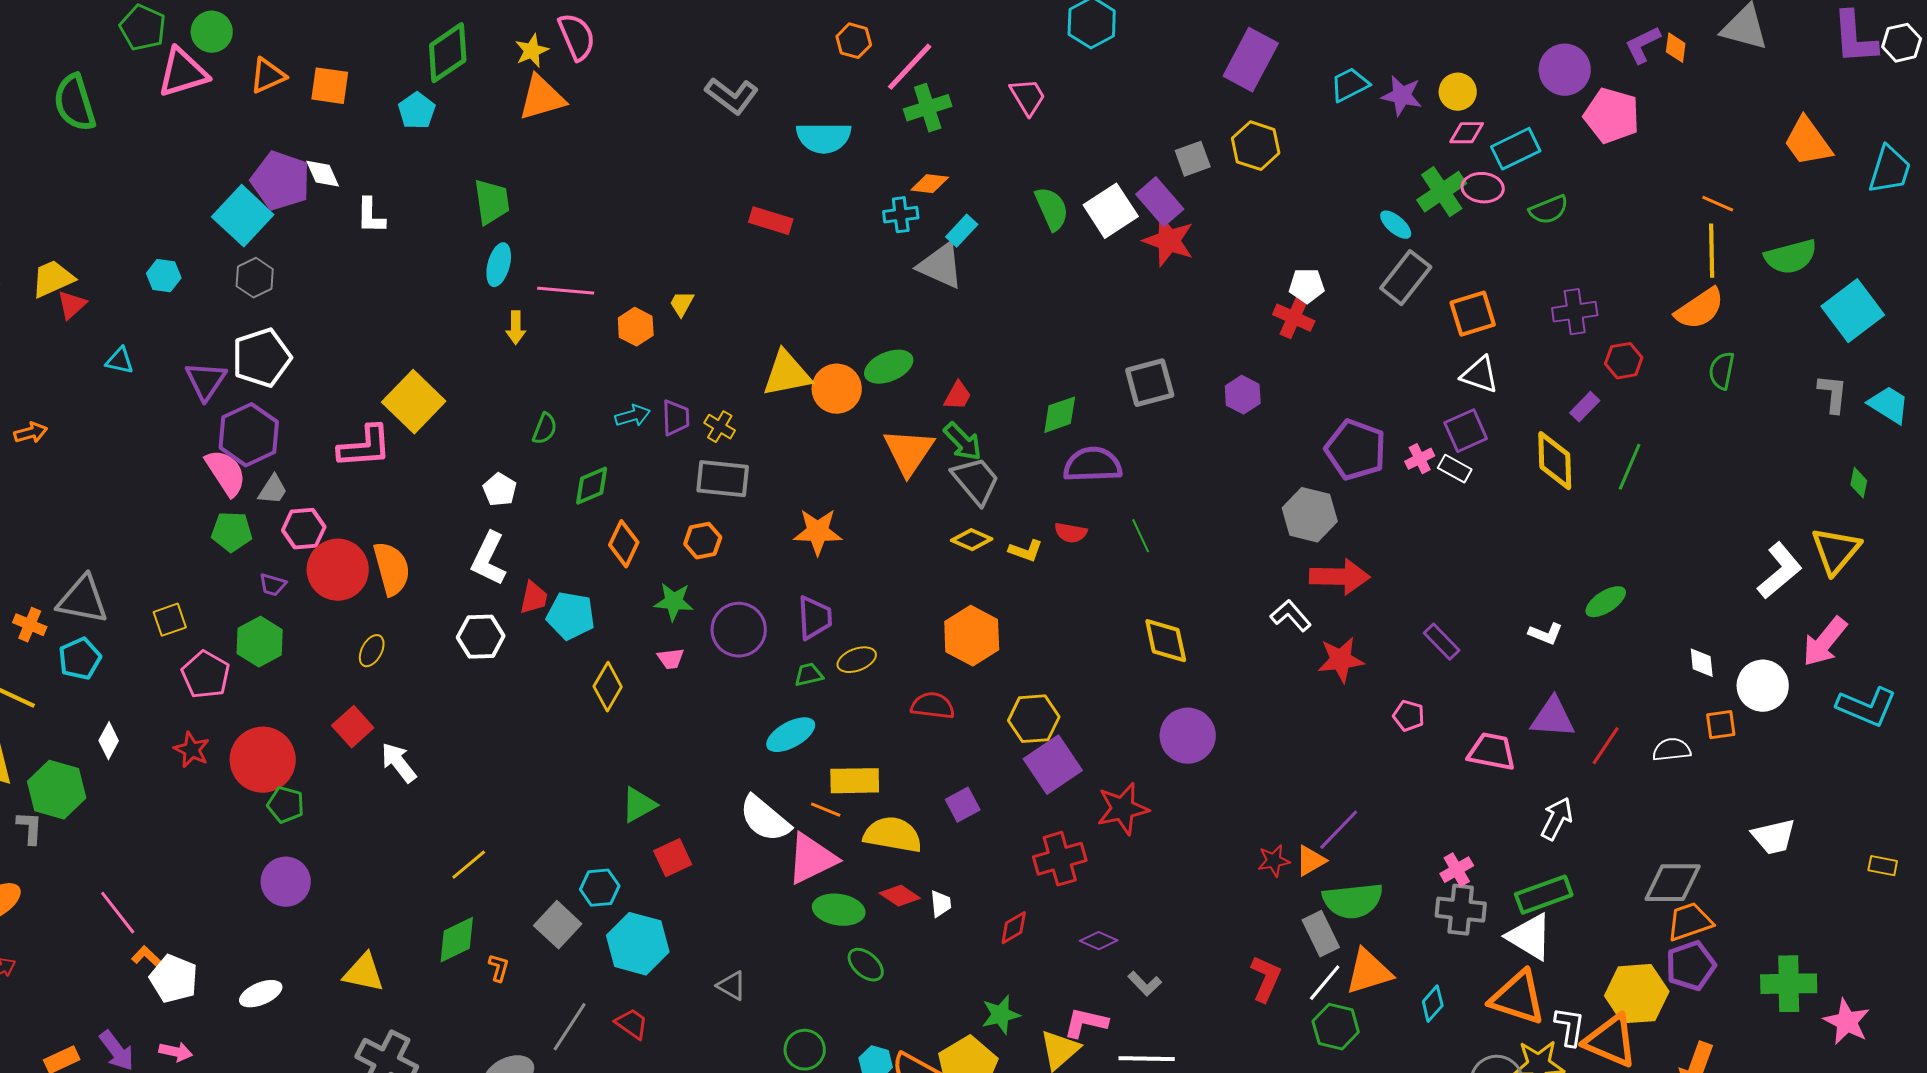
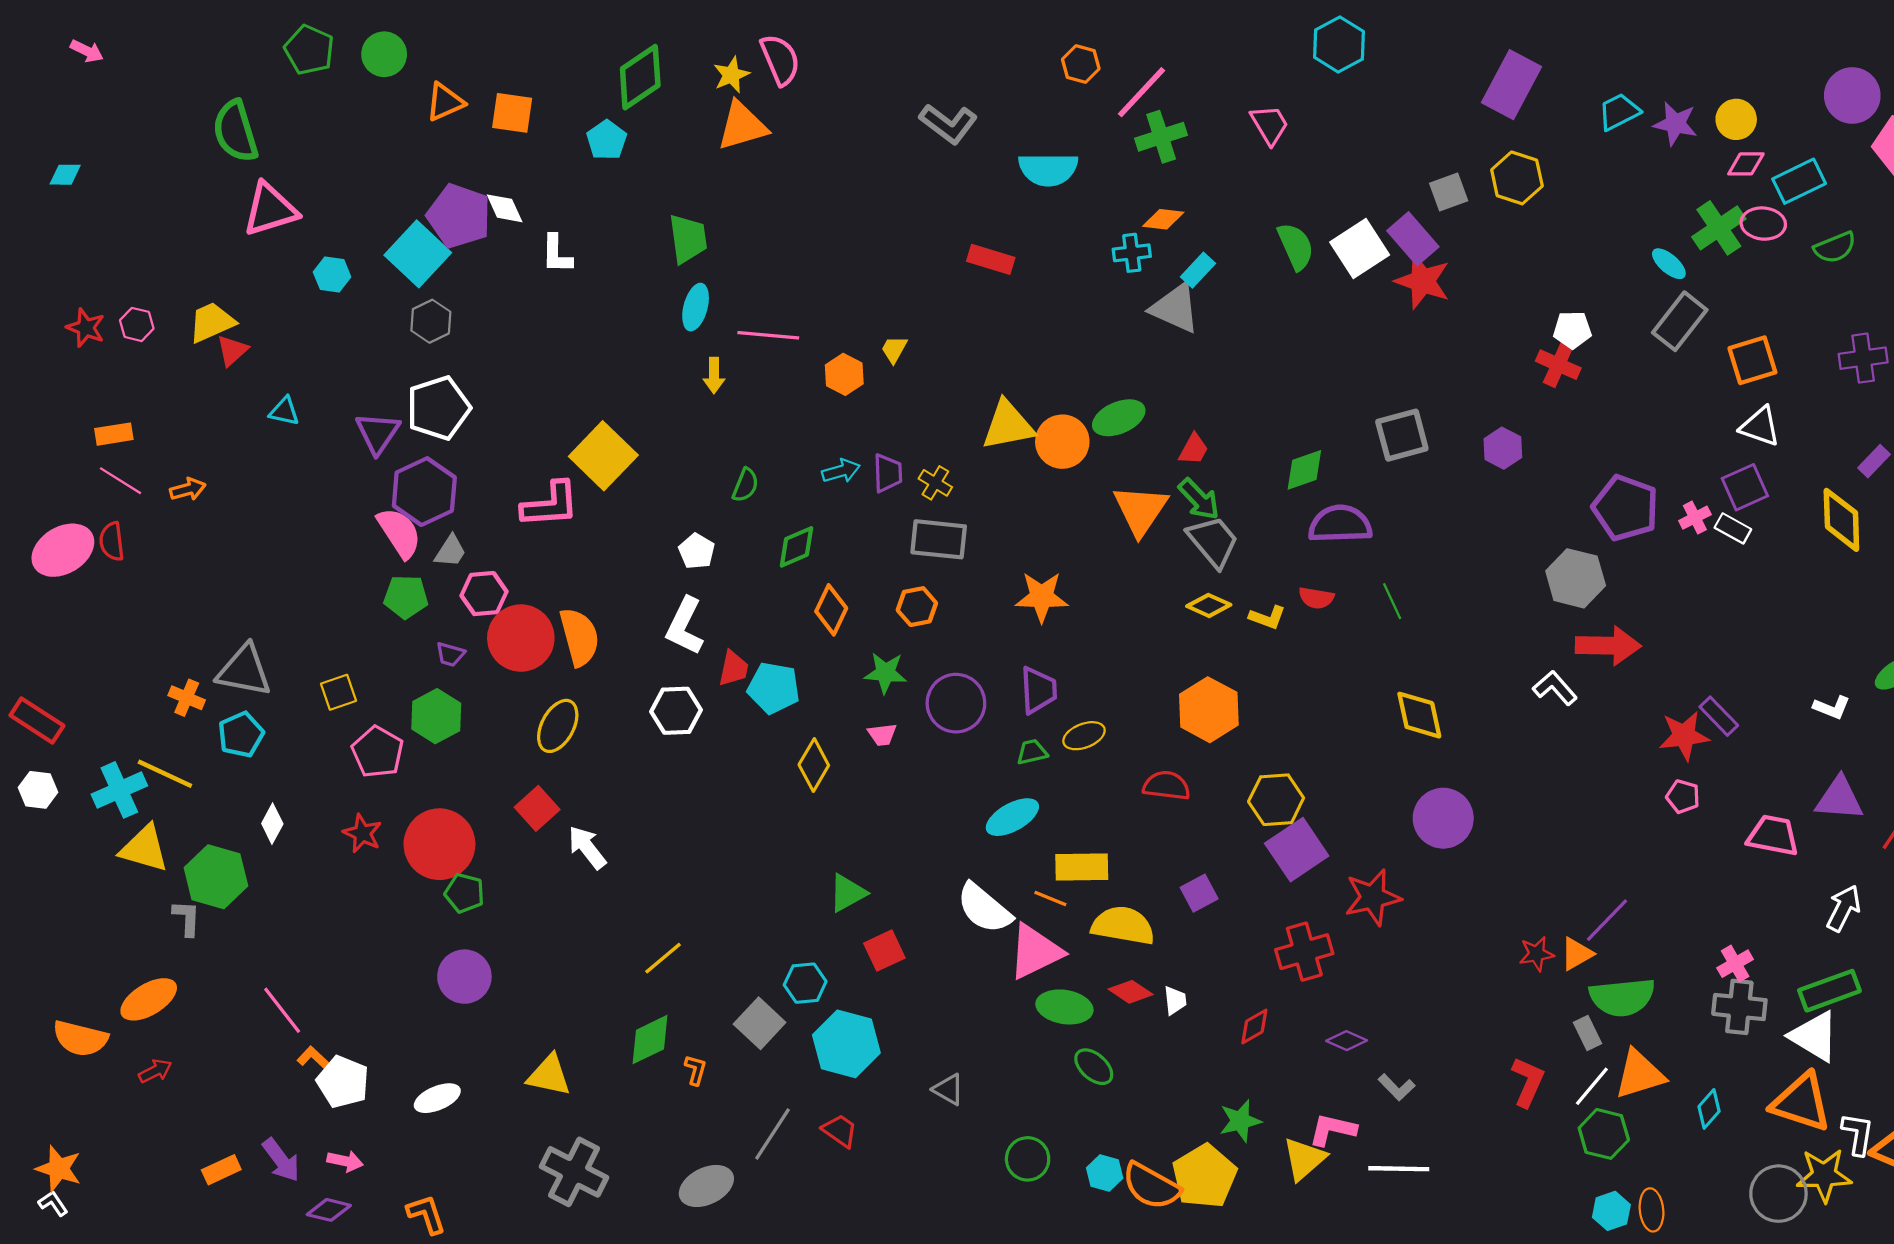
pink triangle: (183, 73) -> (270, 209), moved
cyan hexagon: (164, 276) -> (332, 275), moved
yellow ellipse: (372, 651) -> (558, 726), size x1.5
red star: (1341, 660) -> (1684, 736), moved
gray rectangle: (1321, 934) -> (1588, 1033), size x0.7

